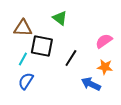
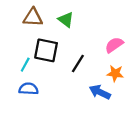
brown triangle: (23, 28) -> (33, 17), moved
blue semicircle: (26, 81) -> (29, 89), turned 60

